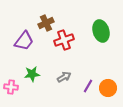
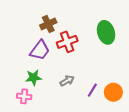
purple trapezoid: (24, 41) -> (40, 50), moved
pink cross: (11, 87) -> (24, 96), moved

